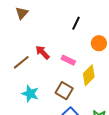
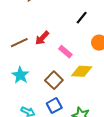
red arrow: (42, 52) -> (42, 38), turned -105
yellow diamond: (89, 75) -> (82, 71), turned 35

